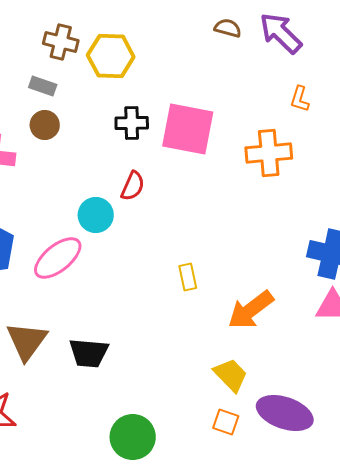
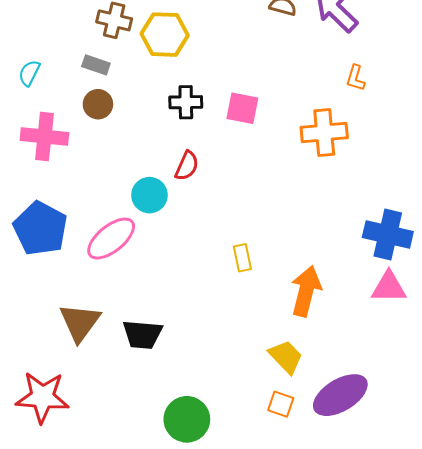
pink square: (188, 129) -> (242, 108), size x0.6
orange arrow: (251, 310) -> (306, 291), turned 141
purple ellipse: (285, 413) -> (340, 395), turned -50

